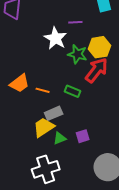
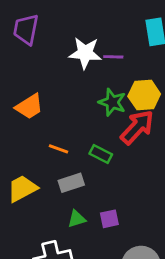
white star: (55, 38) -> (85, 53), moved, turned -30
orange trapezoid: (19, 83) -> (29, 107), moved
yellow trapezoid: (44, 127) -> (22, 189), moved

